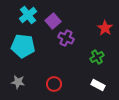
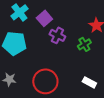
green cross: (97, 57) -> (84, 44), moved
red circle: (54, 84) -> (45, 81), size x1.6

